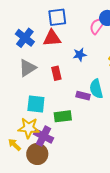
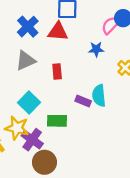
blue star: (80, 55) -> (96, 49), moved
cyan square: (36, 104) -> (29, 102), turned 30
brown circle: (37, 154) -> (44, 162), moved

